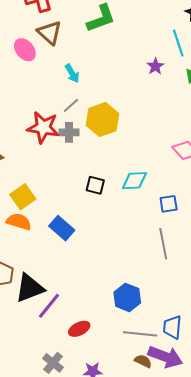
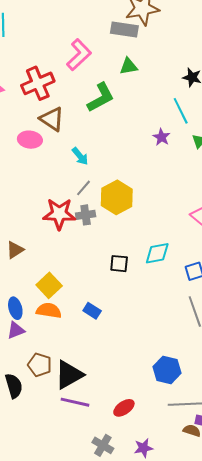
pink ellipse: (25, 50) -> (30, 140), turned -35
blue rectangle: (62, 228) -> (92, 311), size x0.7
purple line: (49, 306) -> (75, 402), moved, turned 72

